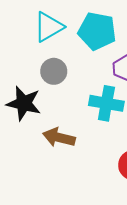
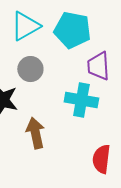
brown arrow: (59, 137) -> (35, 133), turned 64

